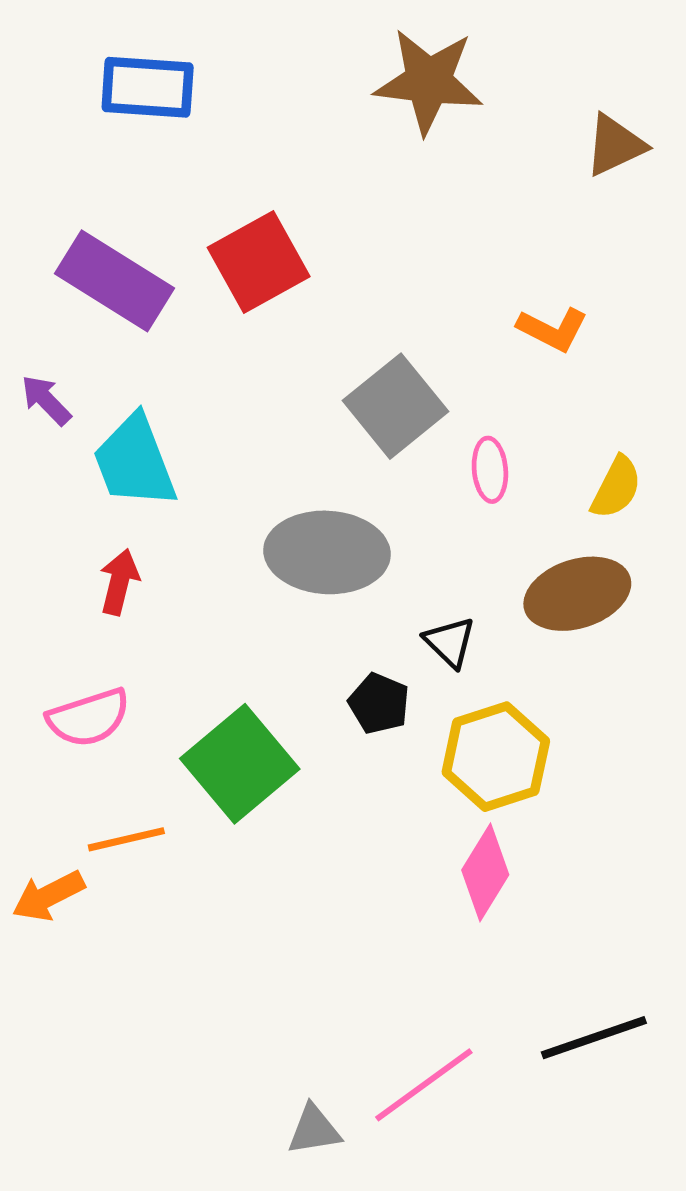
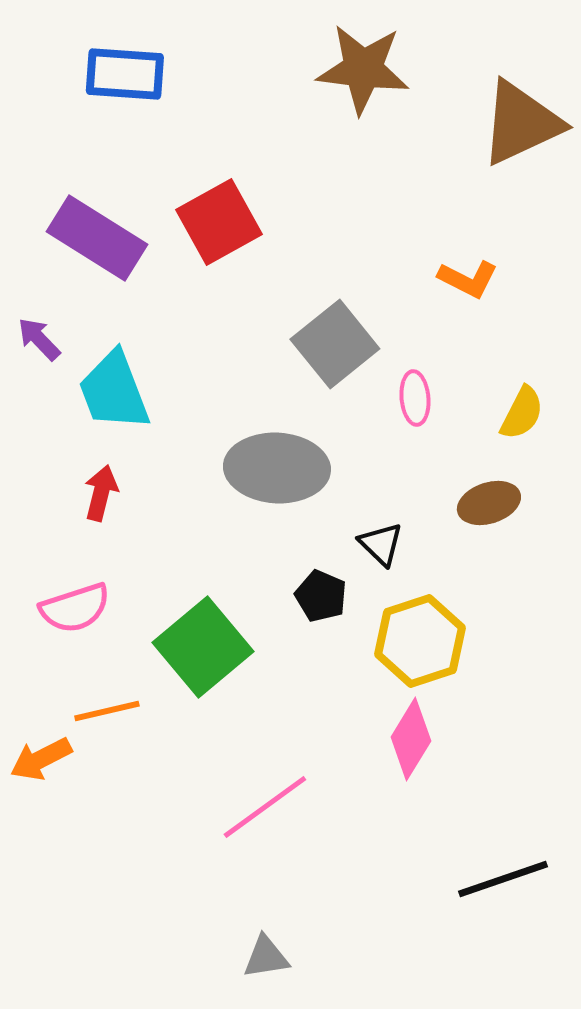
brown triangle: (615, 145) -> (521, 123), size x1.6
brown ellipse: (577, 594) -> (489, 503), size x0.7
pink line: (424, 1085) -> (265, 807), moved

